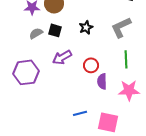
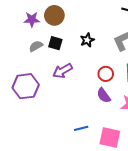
red circle: (91, 65) -> (106, 74), moved
purple semicircle: (102, 81) -> (104, 95), turned -35

